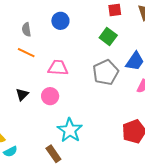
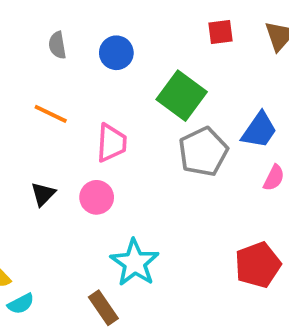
gray semicircle: (26, 30) -> (57, 45), moved
green square: (108, 37) -> (182, 96), moved, size x1.4
pink trapezoid: (58, 68) -> (112, 143), turned 90

